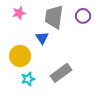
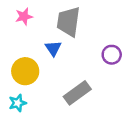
purple circle: (83, 16) -> (112, 55), moved
cyan star: (28, 79) -> (18, 103), moved

